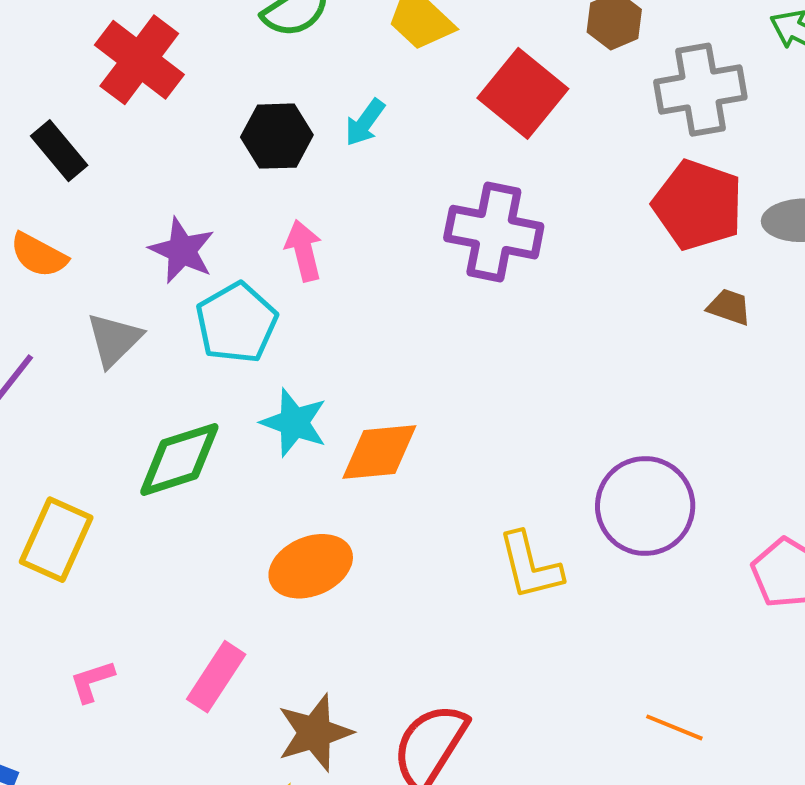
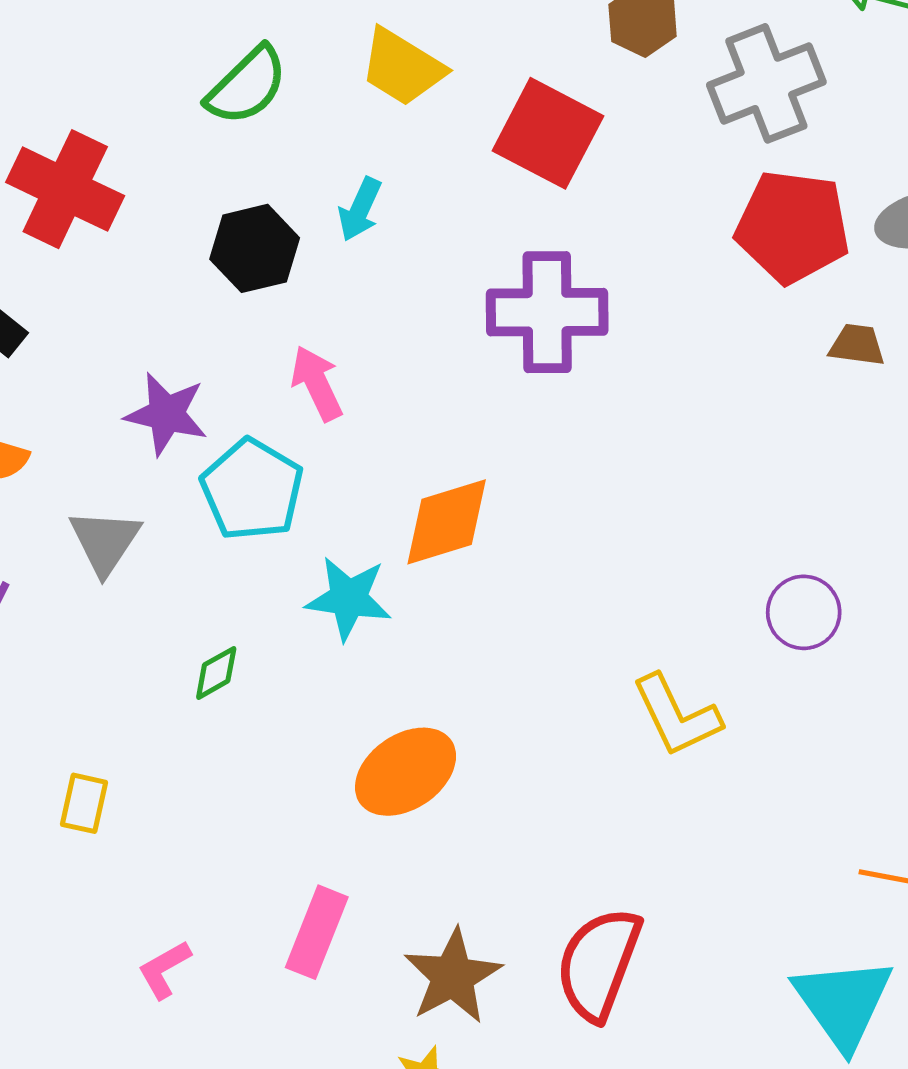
orange diamond: (379, 452) -> (447, 522), moved
green diamond: (179, 459) -> (216, 673), size x0.5
purple circle: (645, 506) -> (804, 612), size x0.6
yellow rectangle: (56, 540) -> (84, 803), size x0.6

